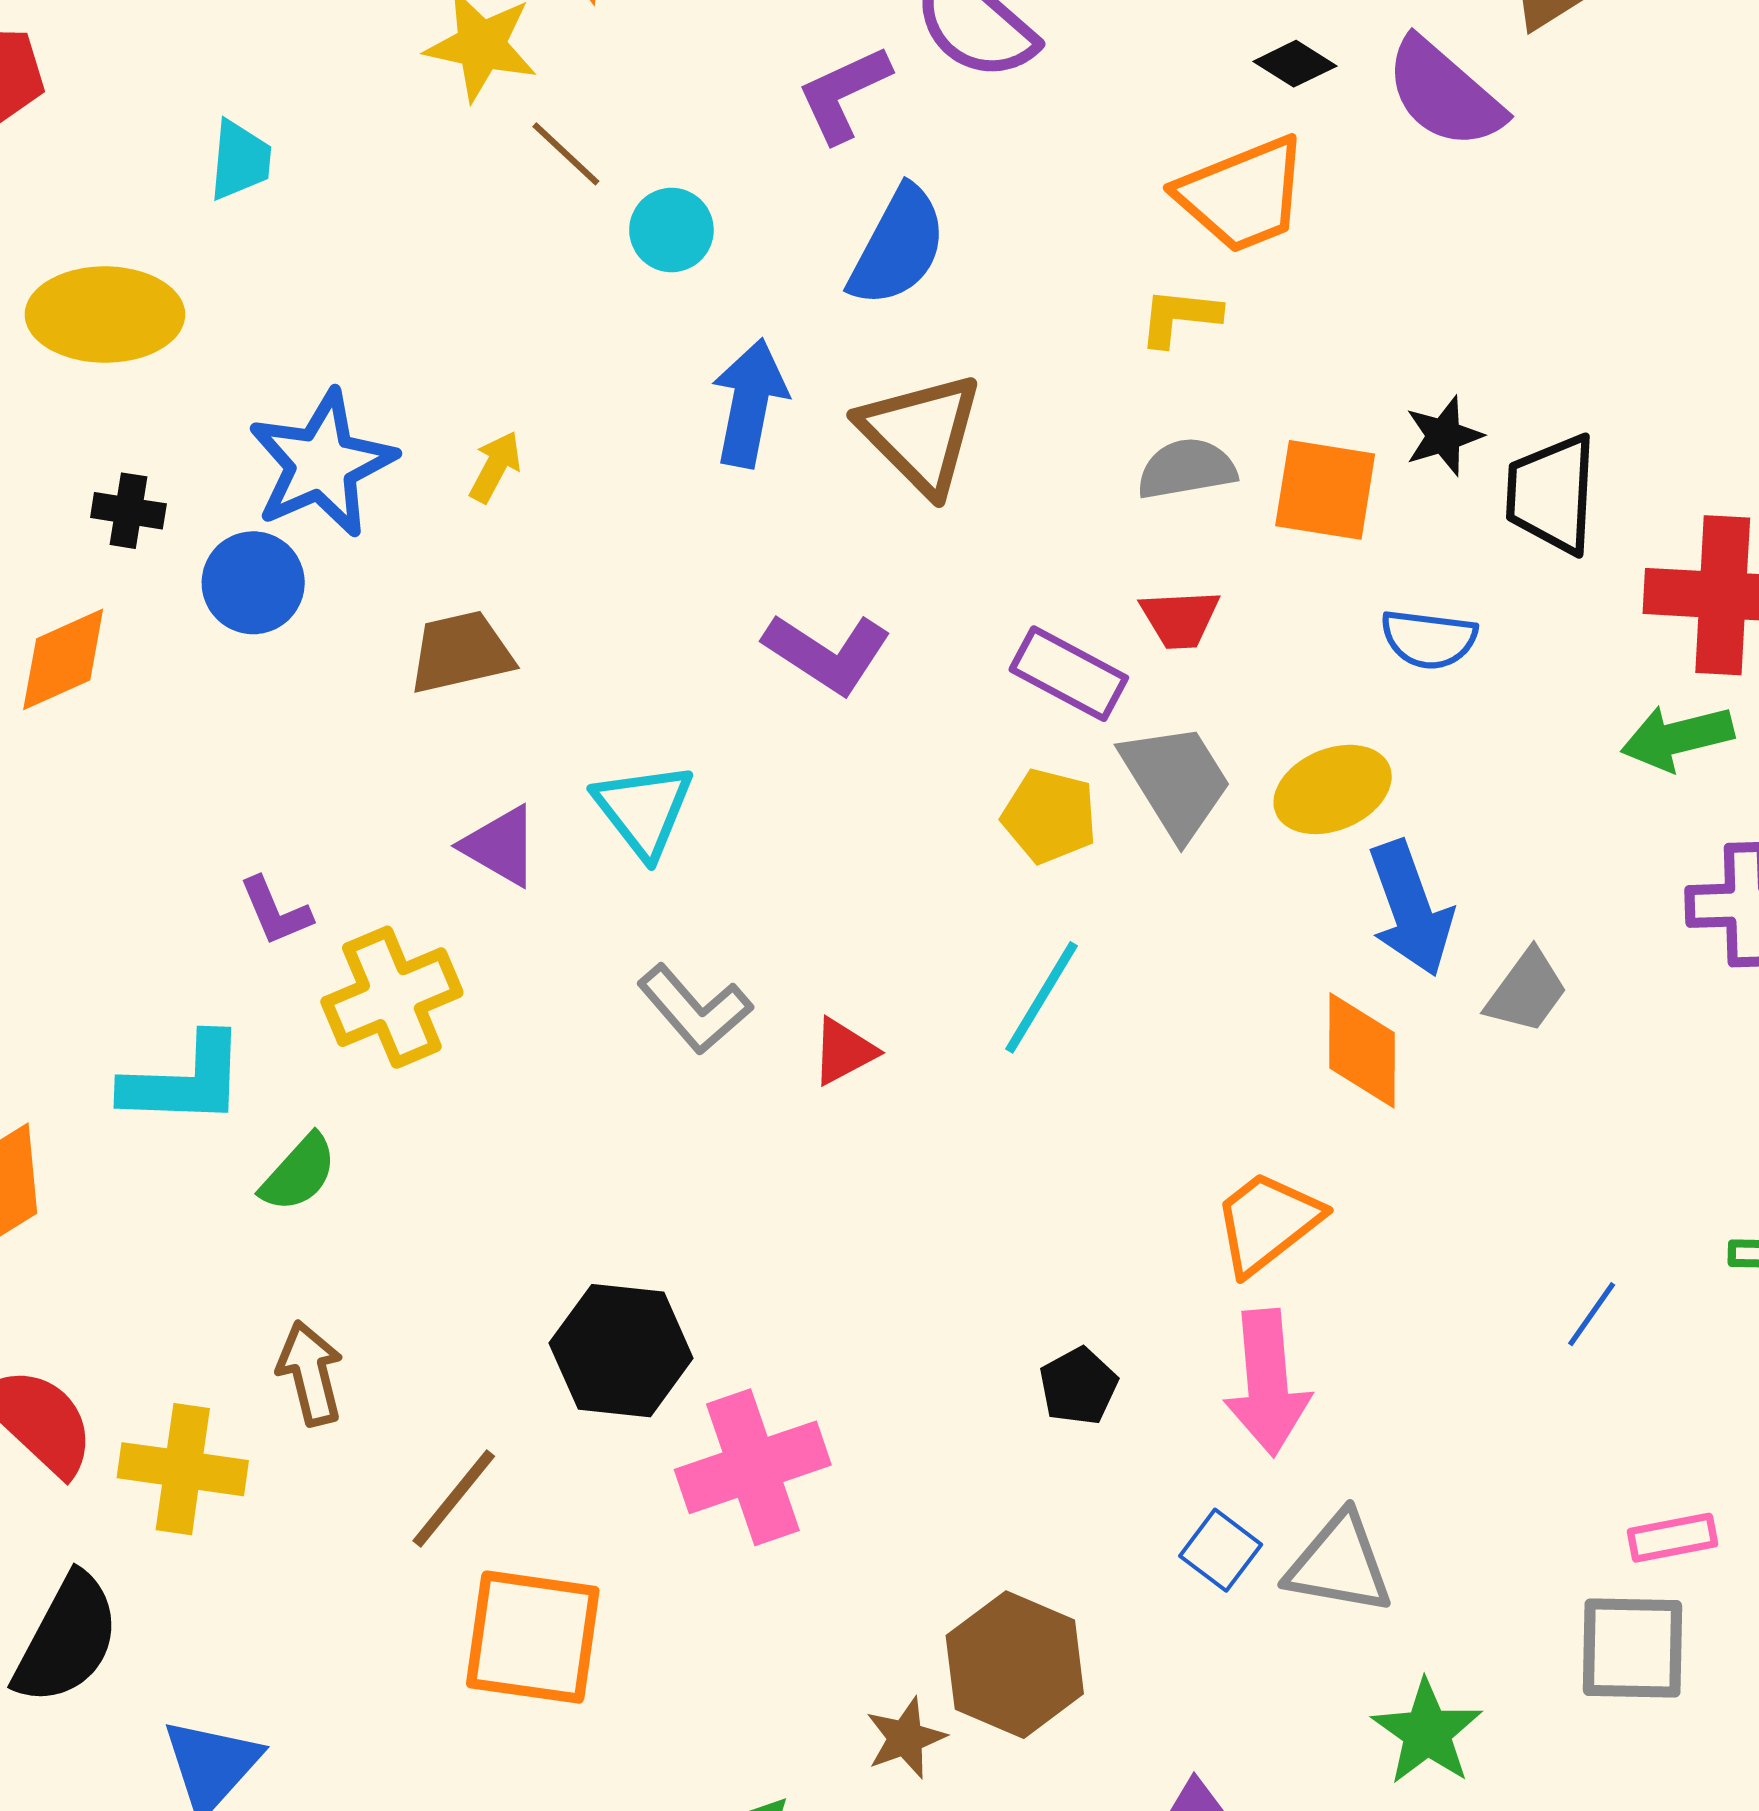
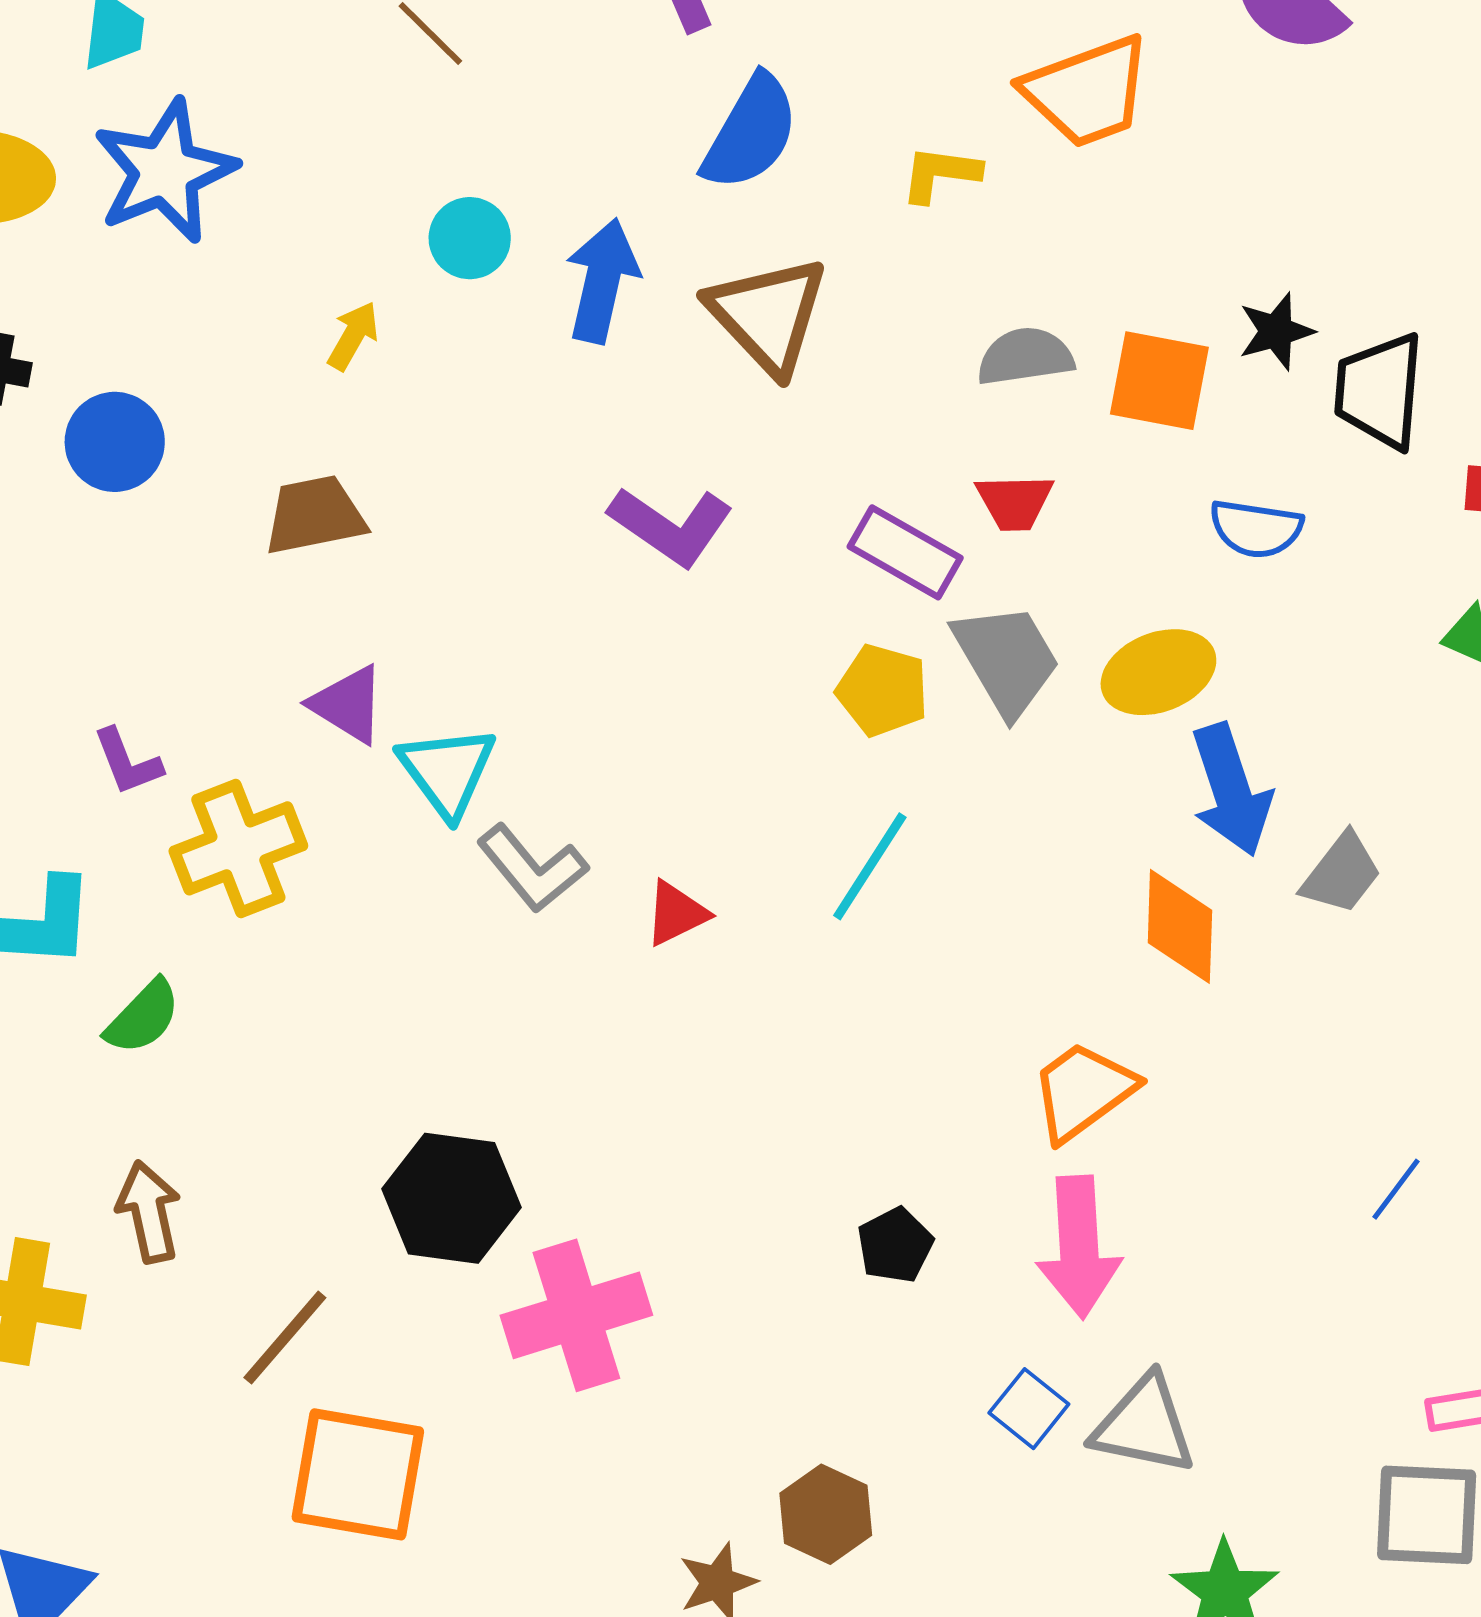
cyan circle: (671, 230) -> (470, 238), moved
yellow L-shape: (1179, 317) -> (940, 174), moved
blue star: (322, 464) -> (165, 171), moved
cyan triangle: (644, 810) -> (447, 771), moved
brown hexagon: (1015, 1665) -> (826, 1514), size x0.7

